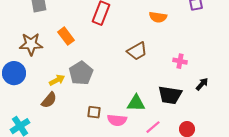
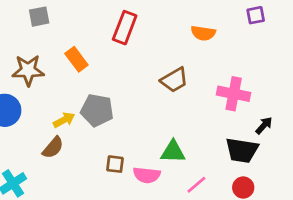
pink cross: (180, 61) -> (234, 94), size x1.6
gray pentagon: (81, 73) -> (97, 110), turned -30
black trapezoid: (170, 95) -> (242, 150), moved

